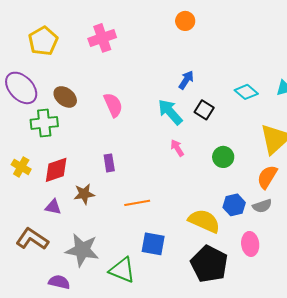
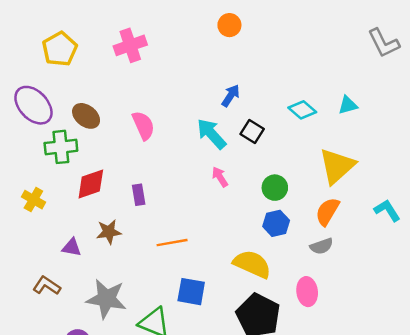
red diamond: (56, 170) -> (91, 184), moved
blue hexagon: (234, 205) -> (276, 223), moved
brown L-shape: (32, 239) -> (47, 286), size x0.7

